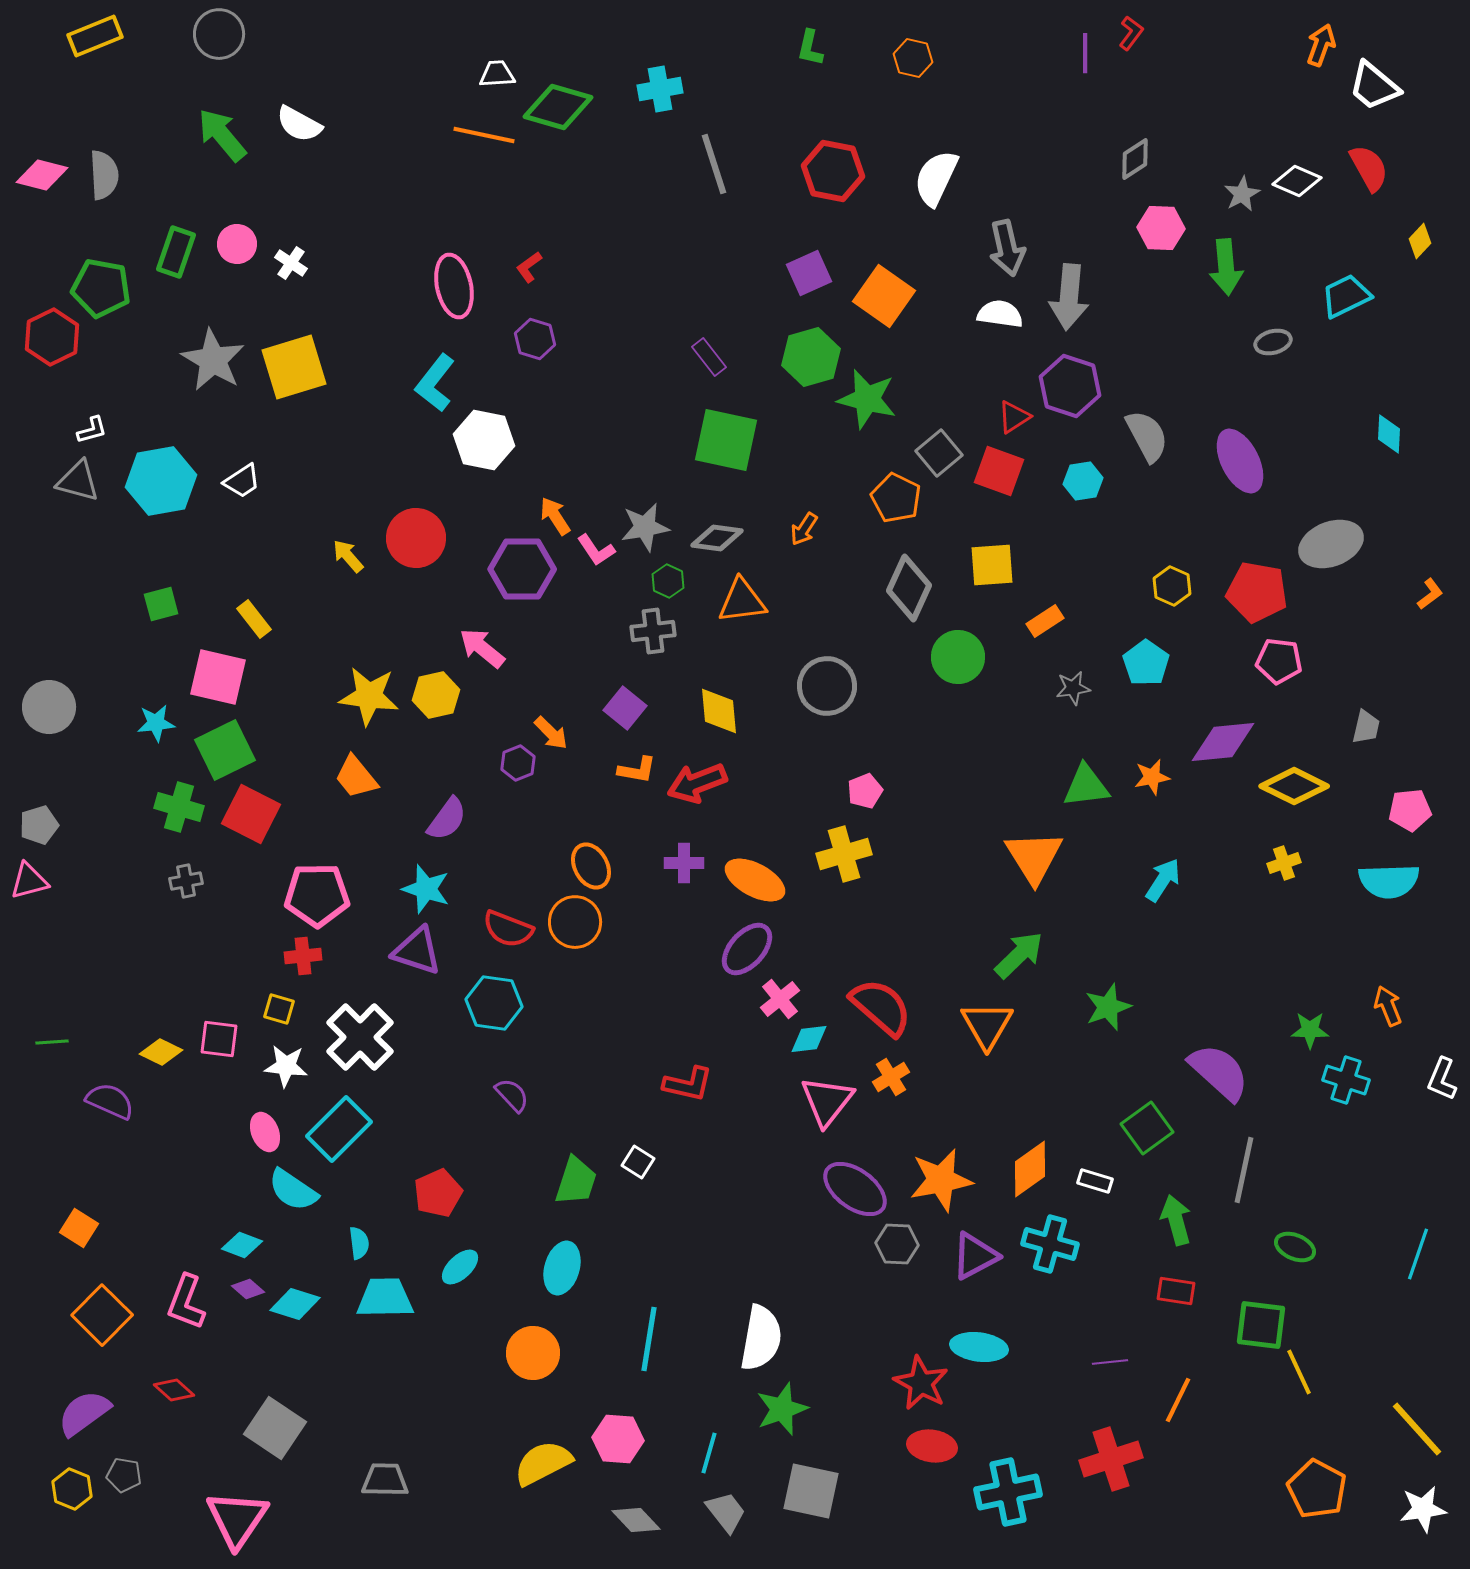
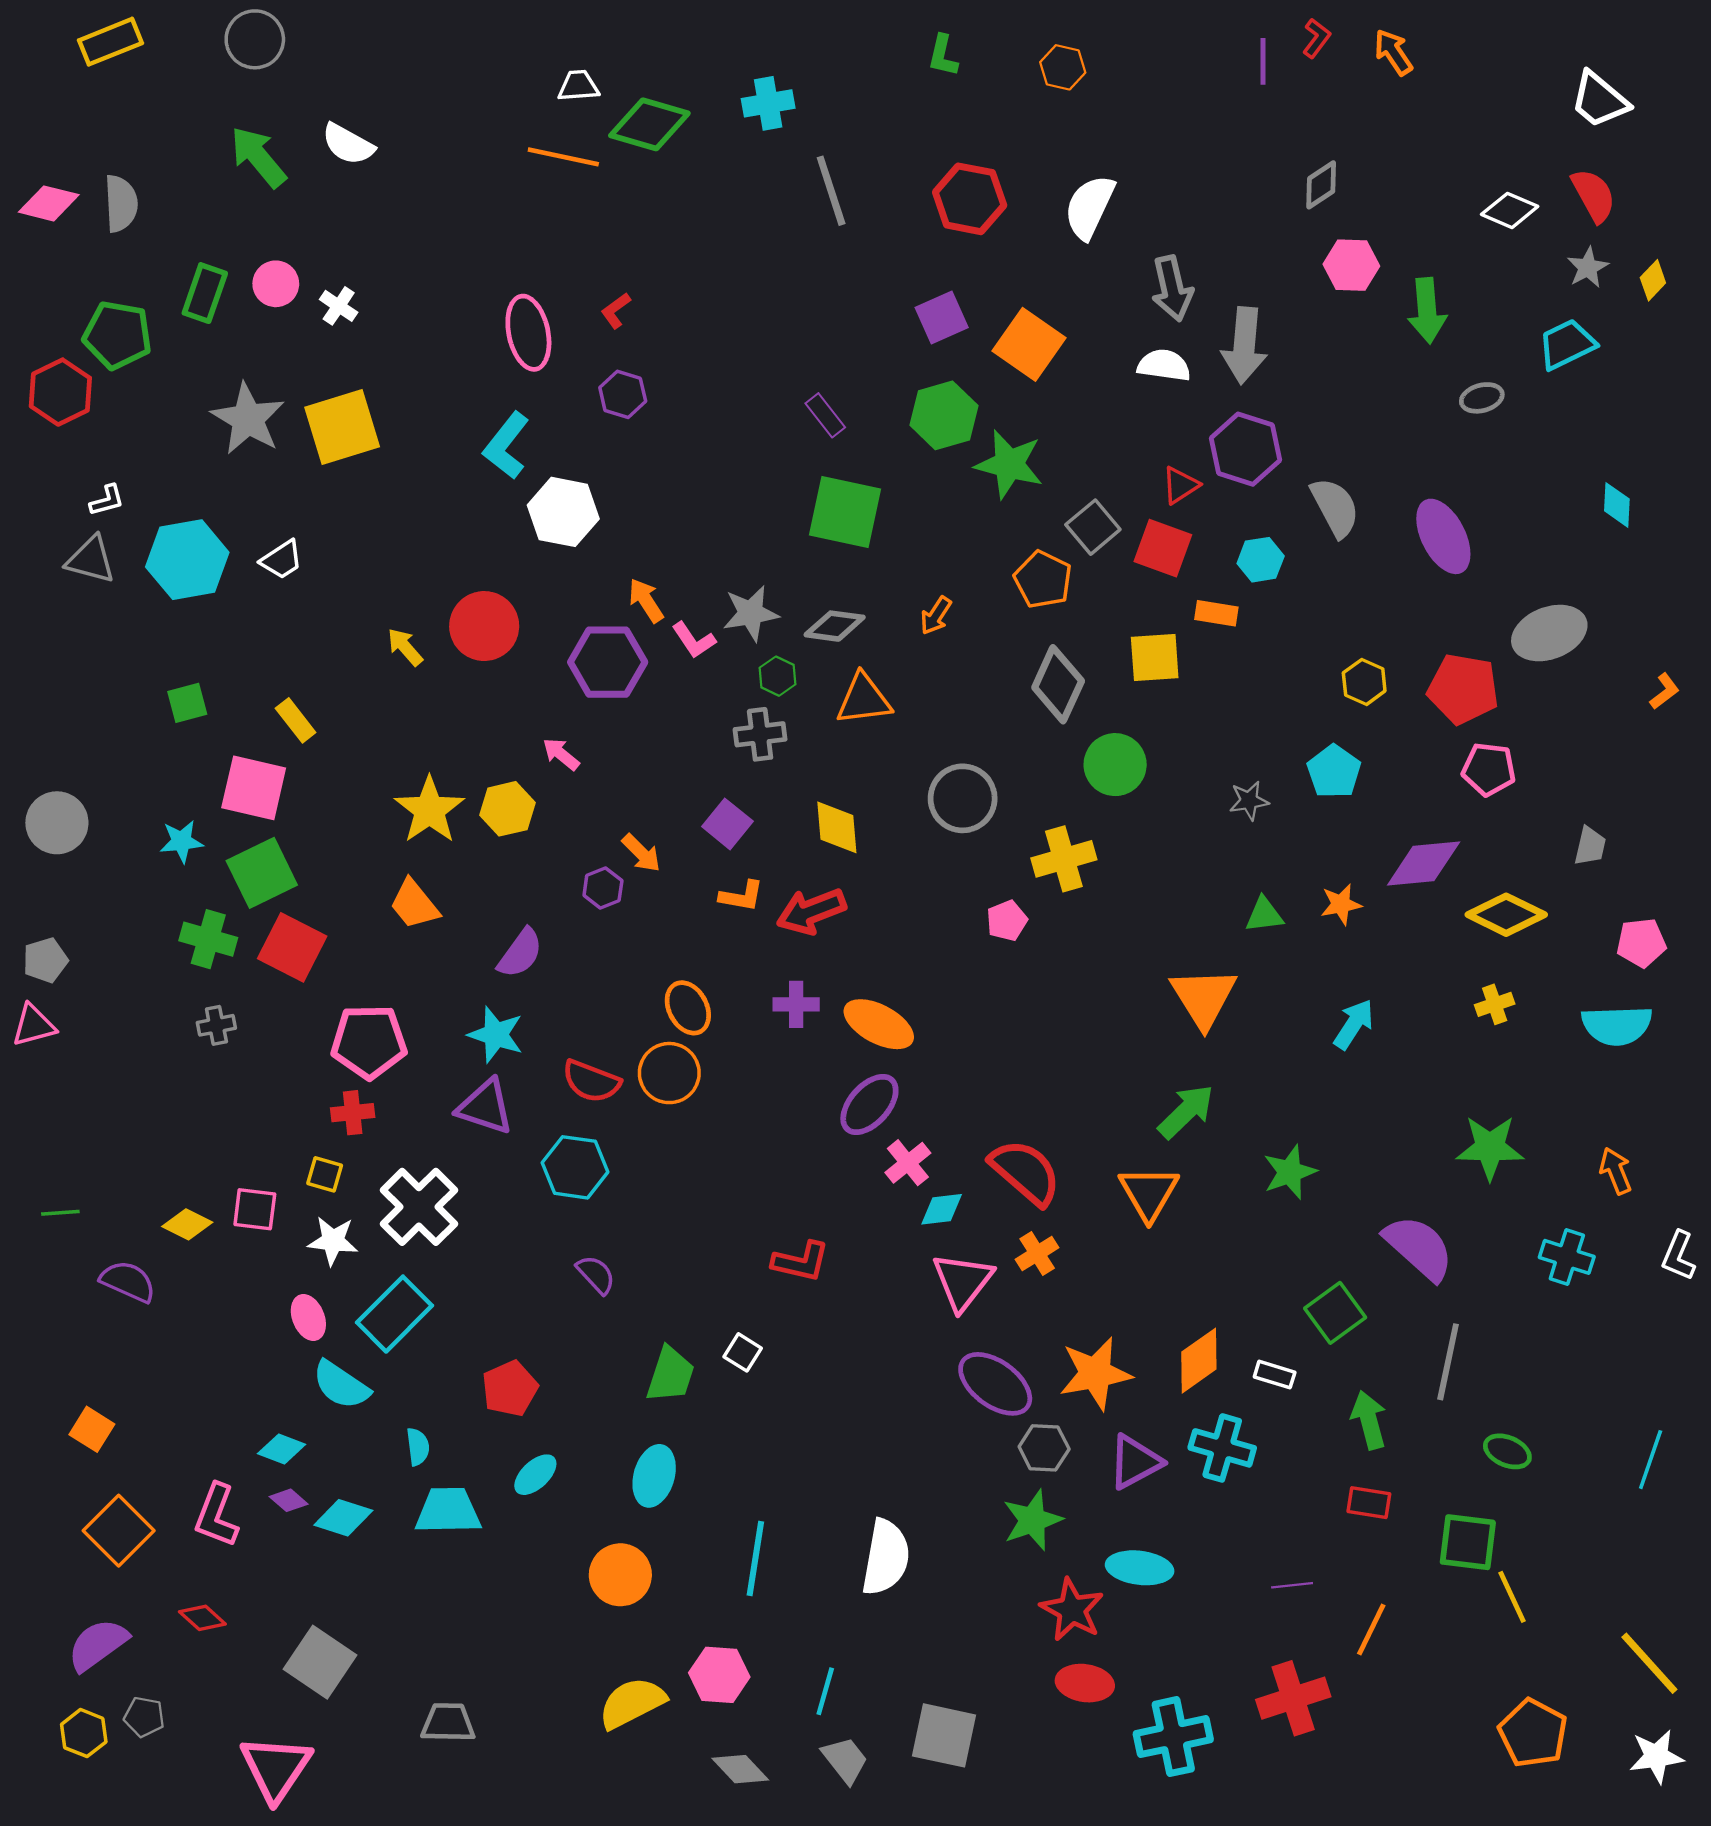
orange arrow: (1321, 45) -> (1393, 52), moved, turned -54
gray star: (1242, 194) -> (1588, 268), moved
orange rectangle: (1045, 621) -> (1216, 613), moved, turned 42
pink arrow: (482, 648) -> (561, 754), size x0.7
yellow star: (369, 696) -> (429, 810), turned 30
green triangle: (1086, 786) -> (1264, 915), size x0.7
yellow cross: (844, 854) -> (1064, 859), moved
green star: (1310, 1030) -> (1490, 1148), moved, size x1.5
green star: (782, 1409) -> (1032, 1520), moved

